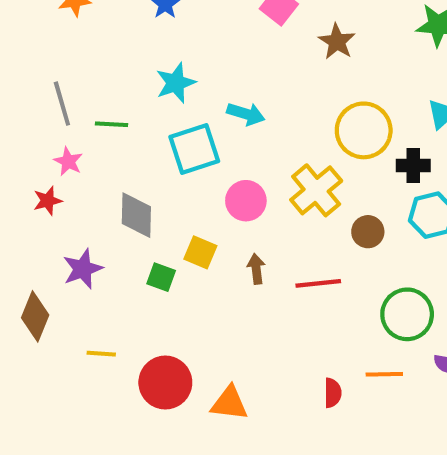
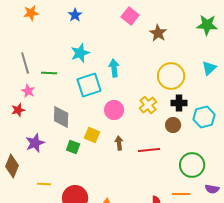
cyan arrow: (246, 114) -> (114, 68), turned -114
black cross: (413, 166) -> (179, 103), moved
yellow cross: (316, 190) -> (148, 105), size x0.7

